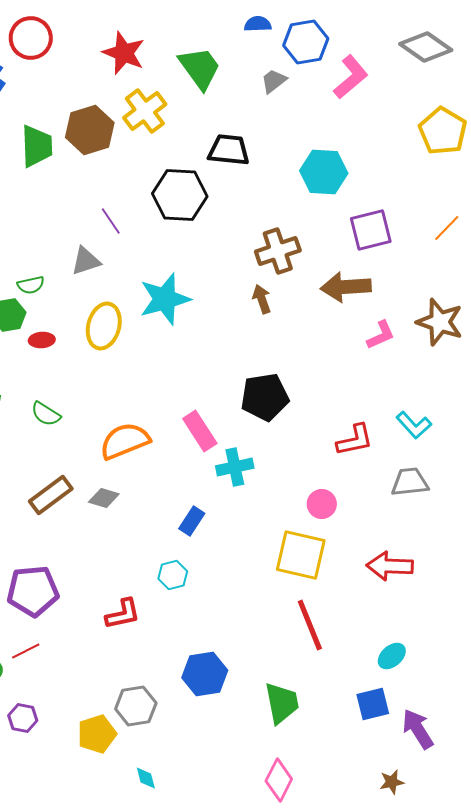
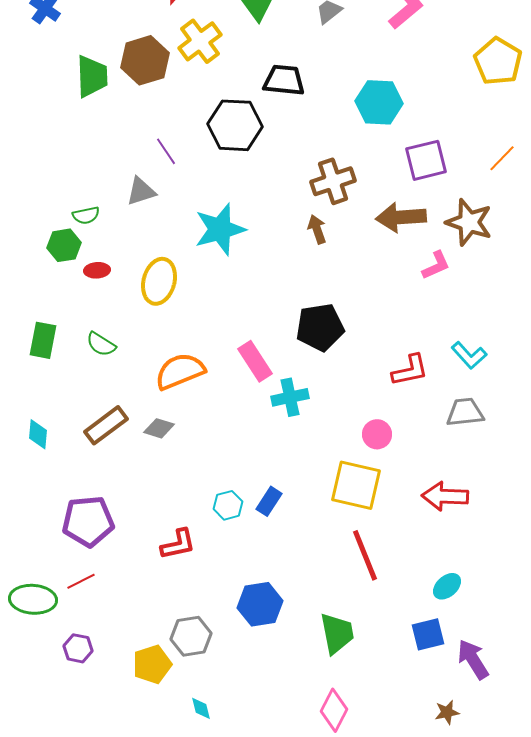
brown star: (440, 322) -> (469, 222), moved
yellow ellipse: (104, 326) -> (159, 281), moved
blue rectangle: (192, 521) -> (269, 501), moved

